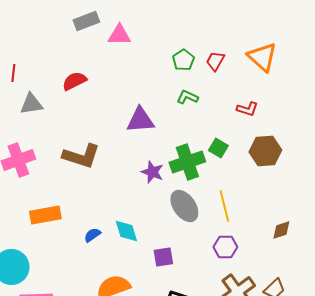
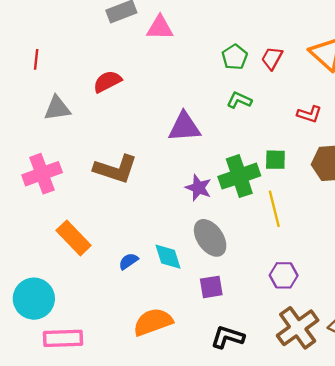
red line: (13, 73) -> (36, 59), moved
green square: (218, 148) -> (275, 160), turned -30
gray ellipse: (184, 206) -> (210, 238), moved
yellow line: (224, 206) -> (274, 209), moved
orange rectangle: (45, 215) -> (74, 238), turned 56

